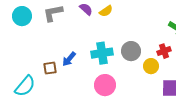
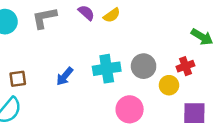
brown square: (50, 68) -> (18, 79), moved
pink circle: (105, 85) -> (130, 109), moved

